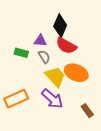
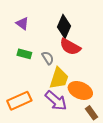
purple triangle: (40, 41) -> (22, 23), moved, turned 32
orange ellipse: (76, 73) -> (80, 90), moved
yellow trapezoid: (55, 77) -> (59, 78), turned 60

